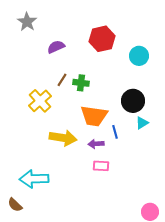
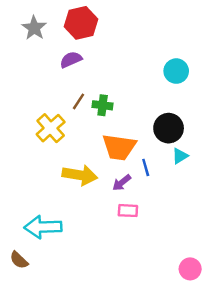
red hexagon: (102, 39) -> (81, 23), moved
purple arrow: (96, 144) -> (122, 183), turned -35

